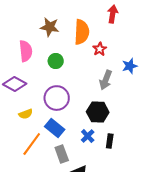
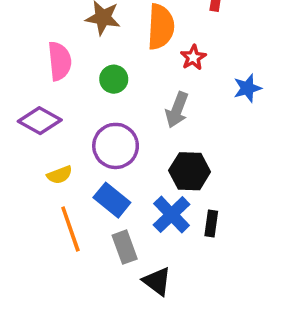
gray arrow: (106, 80) -> (177, 110), moved
blue cross: (88, 136) -> (172, 215), size x1.5
orange line: (32, 144) -> (70, 229), turned -55

